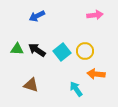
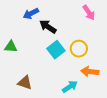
pink arrow: (95, 15) -> (89, 13), turned 63
black arrow: (37, 50) -> (48, 27), moved
cyan arrow: (76, 89) -> (70, 87), turned 91

